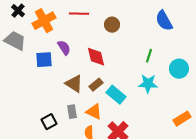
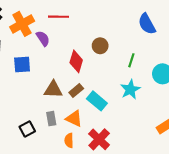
brown circle: (112, 25) -> (100, 46), moved
purple semicircle: (64, 48) -> (43, 38), moved
red diamond: (96, 57) -> (76, 61), turned 30
brown triangle: (74, 84) -> (53, 89), turned -30
cyan star: (148, 84) -> (130, 89), turned -30

